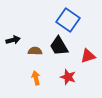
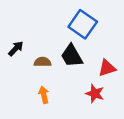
black arrow: (13, 40) -> (16, 49), turned -32
red star: (68, 77) -> (95, 94), moved

